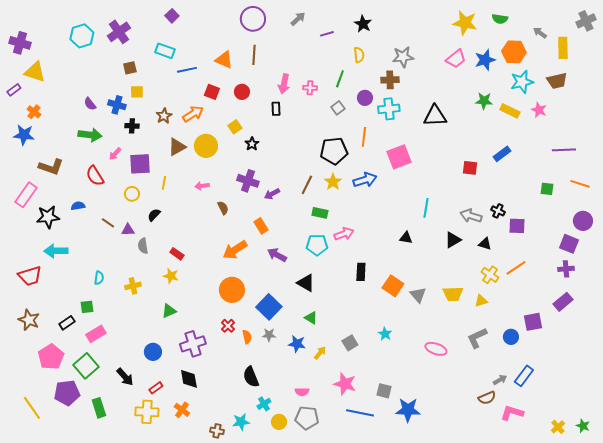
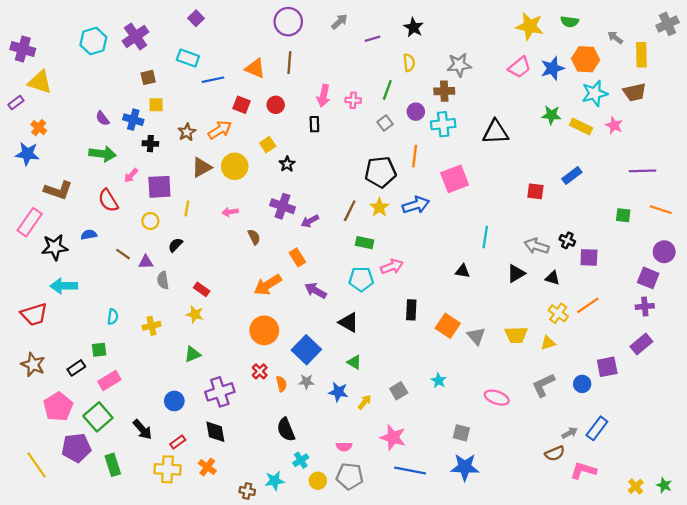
gray square: (384, 391) -> (461, 433), moved

